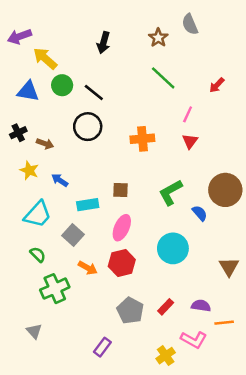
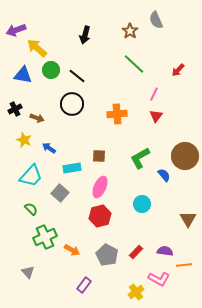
cyan circle: (173, 248) -> (142, 204), size x0.7
orange arrow: (88, 268) -> (72, 250), moved

